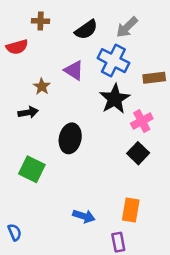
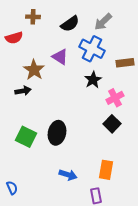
brown star: (42, 86) -> (34, 70), size x1.5
black star: (115, 99) -> (93, 80), size x0.7
black ellipse: (70, 138) -> (57, 133), moved

